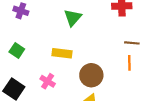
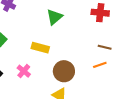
orange line: (129, 63) -> (100, 65), turned 64

